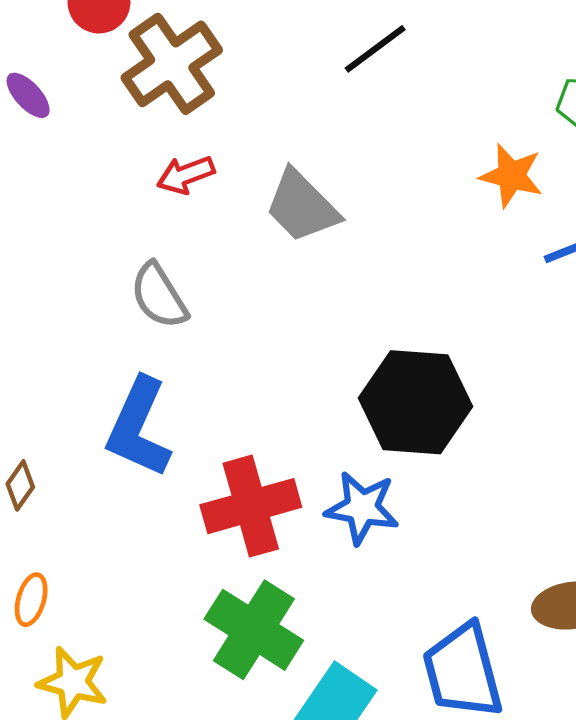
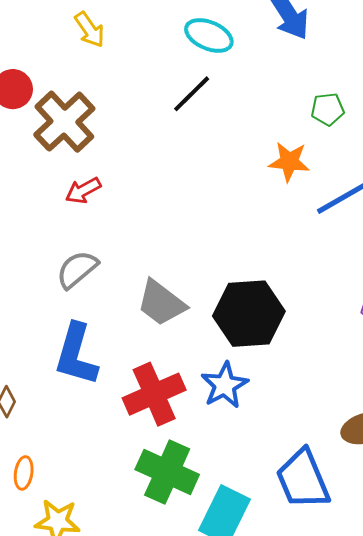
gray trapezoid: (302, 206) -> (161, 303), moved
gray semicircle: (159, 296) -> (77, 269), turned 90
blue star: (362, 508) -> (225, 385), turned -30

